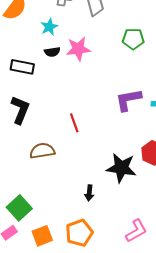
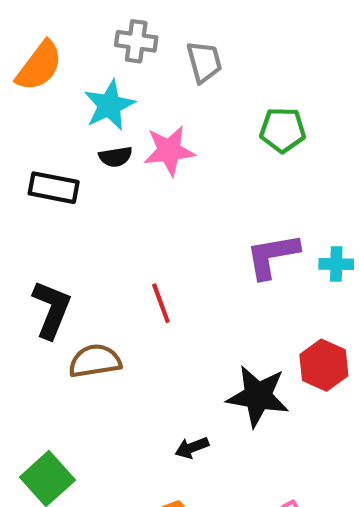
cyan star: (49, 27) -> (109, 105), size x1.4
black L-shape: (20, 110) -> (52, 309), moved
black arrow: (89, 193) -> (192, 448), turned 63

